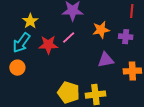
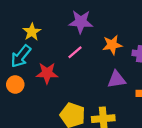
red star: (48, 45) -> (47, 73), moved

